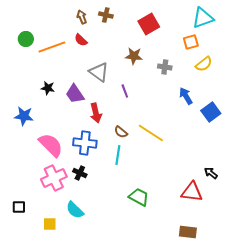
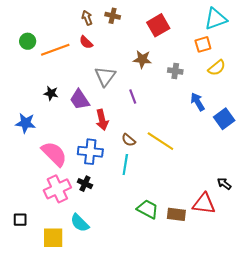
gray triangle: (99, 72) -> (105, 76), turned 30
yellow square: (50, 224) -> (53, 238), size x1.5
brown rectangle: (188, 232) -> (176, 214), moved

